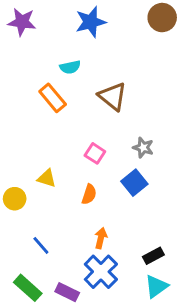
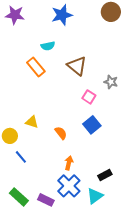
gray star: (143, 148) -> (111, 82), moved
pink square: (95, 153) -> (89, 97), moved
orange semicircle: (89, 194) -> (61, 133), turned -56
blue line: (41, 245) -> (21, 157), moved
cyan triangle: (156, 286) -> (95, 196), moved

